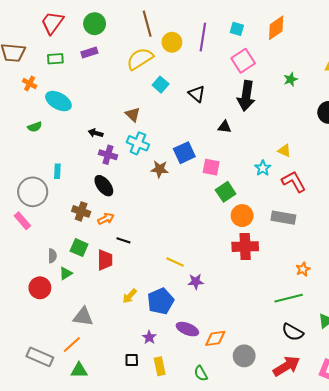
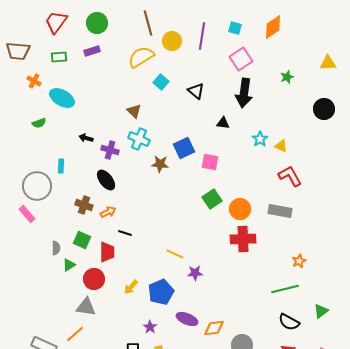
black arrow: (96, 133) -> (86, 138), moved
cyan star: (263, 168) -> (260, 139), moved
green square: (226, 192) -> (212, 199), moved
red circle: (40, 288) -> (94, 279), moved

